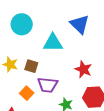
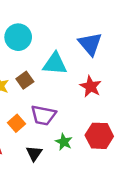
brown square: (31, 66) -> (25, 80), moved, turned 32
red star: (83, 69) -> (91, 86), moved

